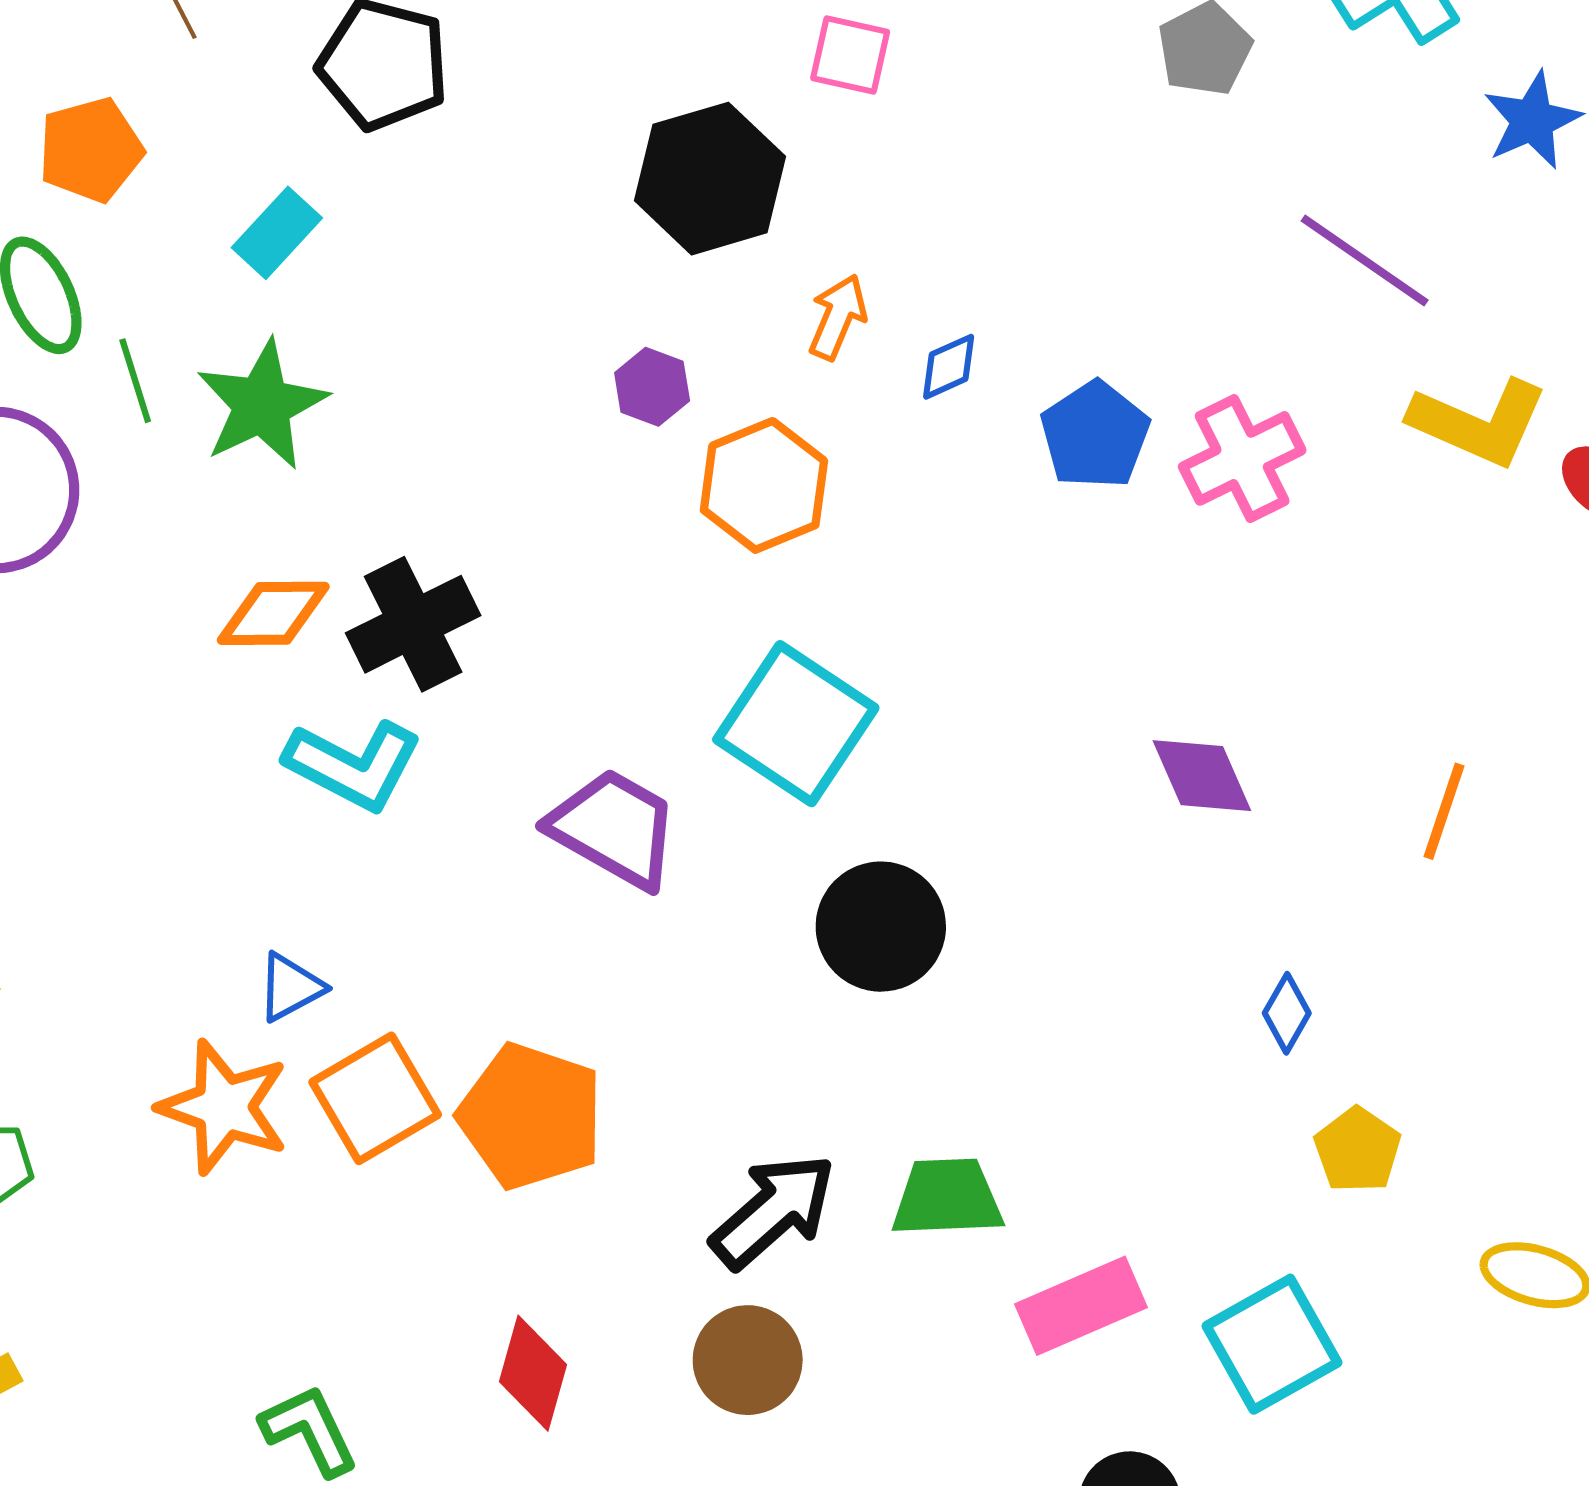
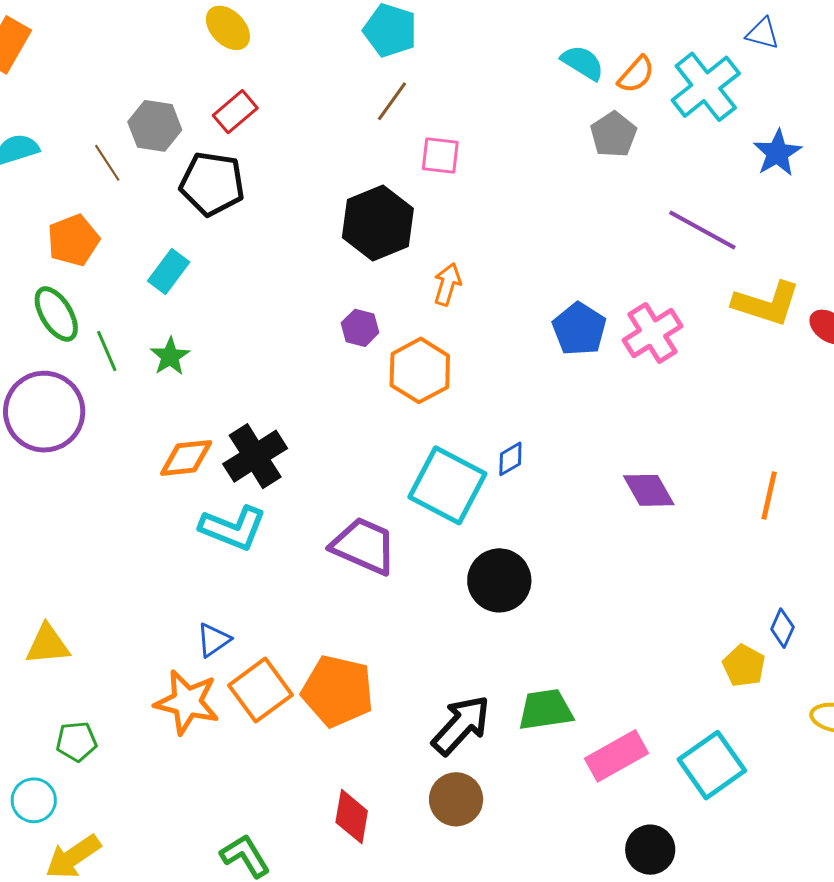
blue diamond: (949, 367) -> (510, 459), moved
green star: (262, 405) -> (170, 356), size x0.6
blue diamond: (1287, 1013) -> (782, 628), moved

